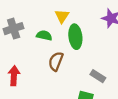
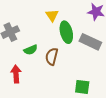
green semicircle: (44, 35) -> (31, 50), moved, turned 152
gray rectangle: (98, 76) -> (90, 42), moved, size x1.5

